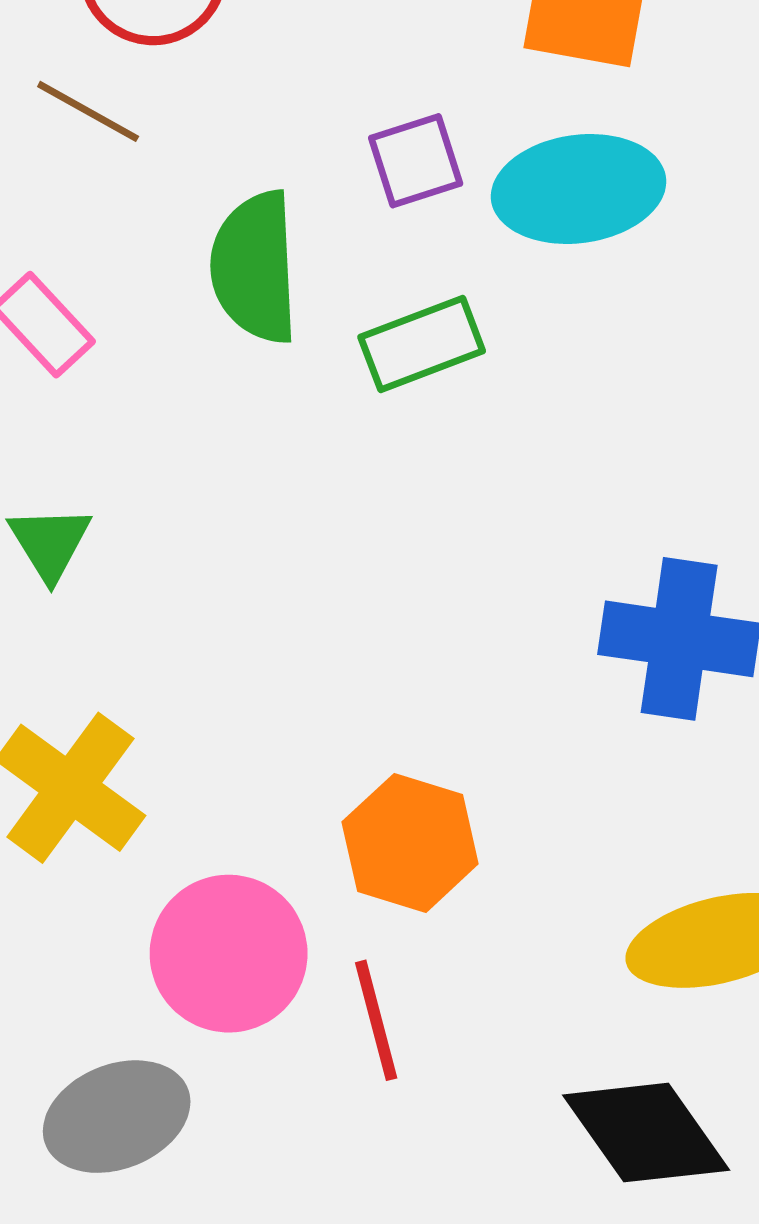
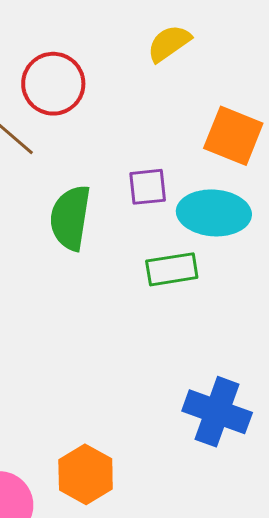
green rectangle: (422, 344) -> (172, 269), moved

